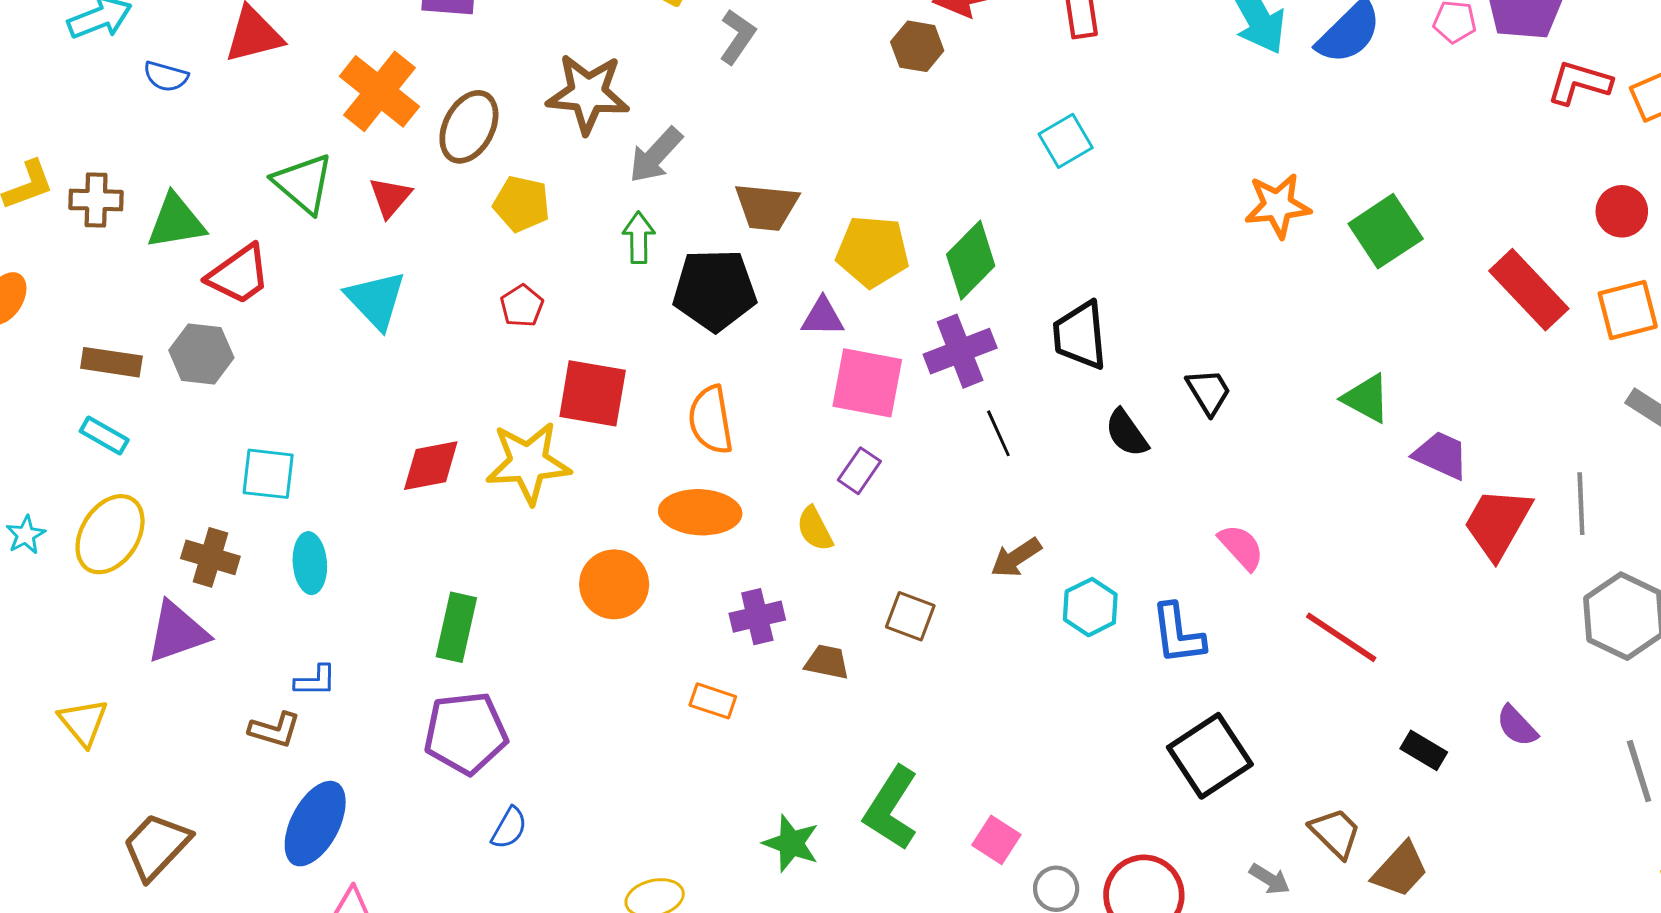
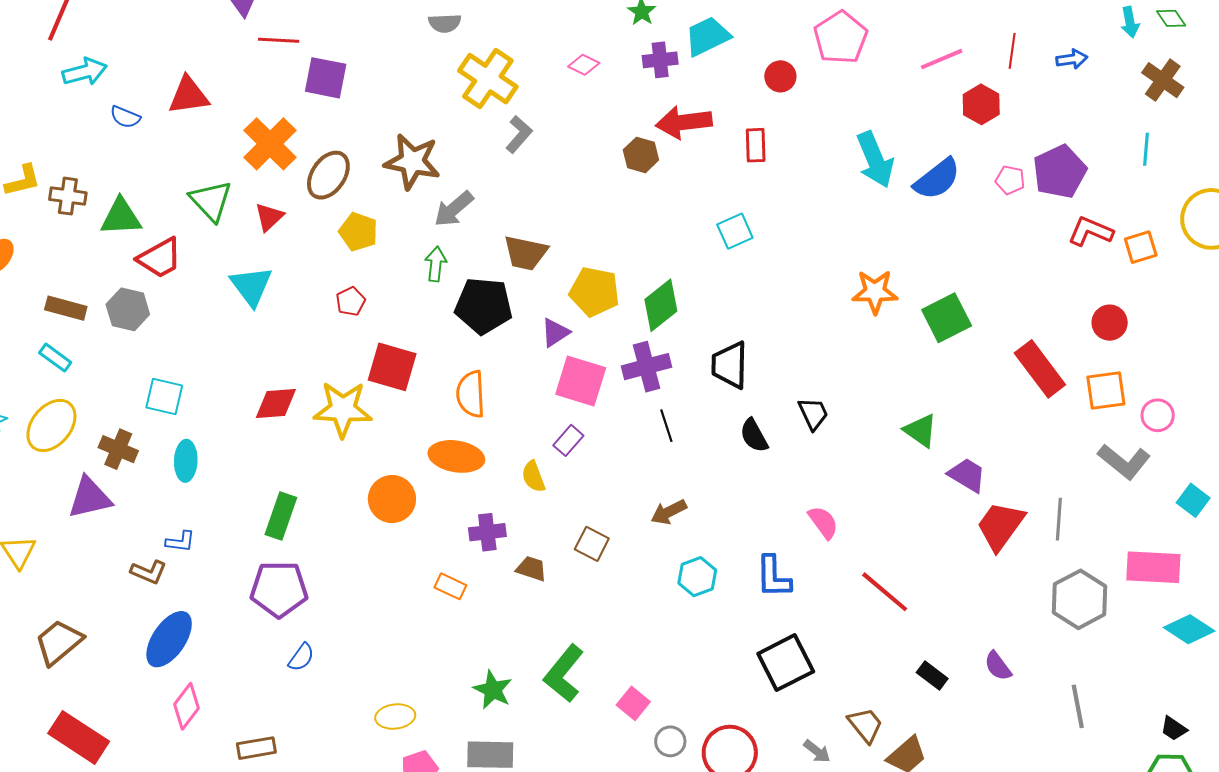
purple triangle: (823, 317) -> (555, 333), turned -40
cyan hexagon: (1090, 607) -> (697, 577), moved

